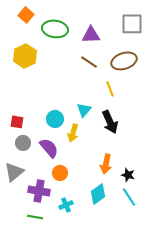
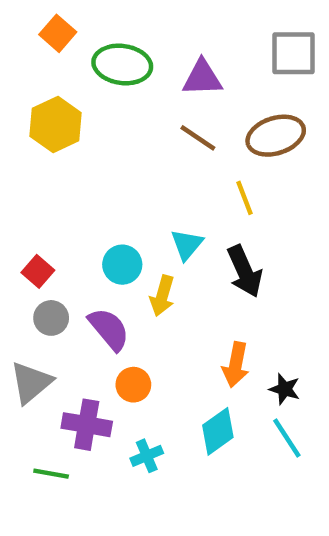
red square: (17, 122) -> (38, 271), turned 32
green line: (35, 217) -> (51, 474), moved

